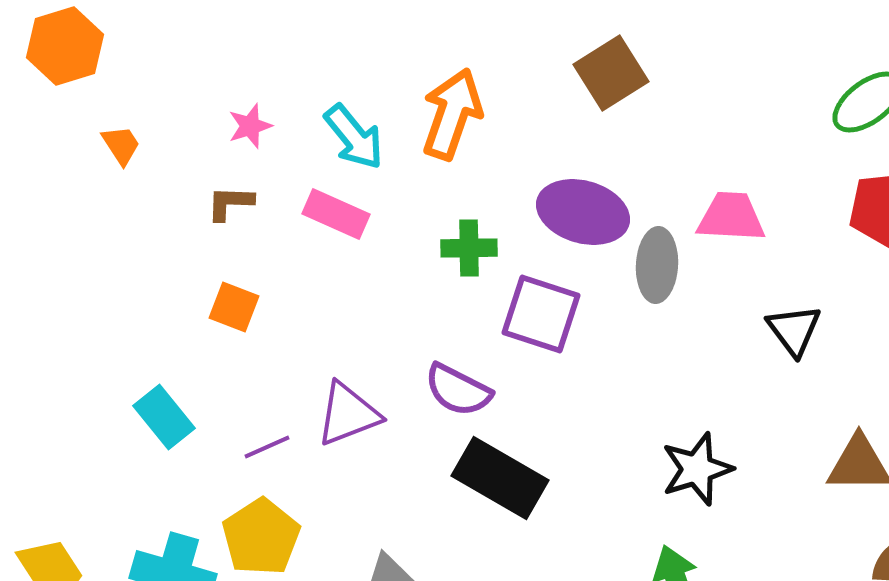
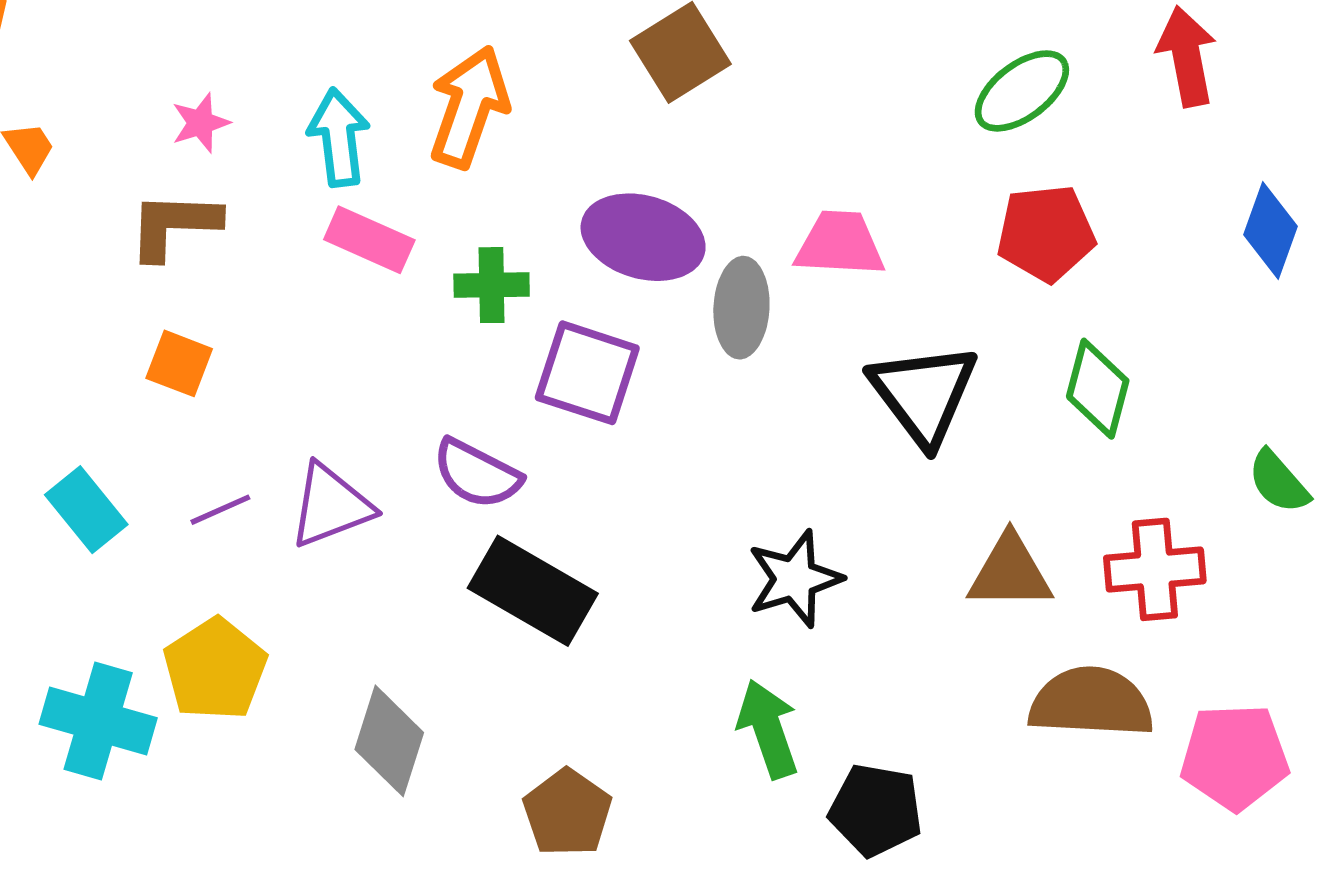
cyan arrow: (354, 137) -> (339, 137), turned -148
brown L-shape: (230, 203) -> (174, 225), size x1.5
pink rectangle: (336, 214) -> (369, 240), moved
black triangle: (794, 330) -> (924, 394), size x1.5
purple line: (267, 447) -> (220, 510), moved

